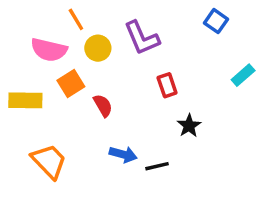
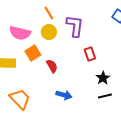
orange line: (76, 19) -> (49, 13), moved
purple L-shape: (142, 38) -> (75, 26), turned -150
black line: (157, 166) -> (105, 96), moved

